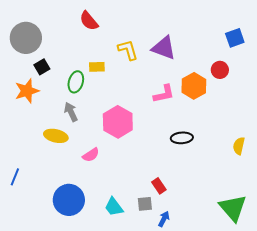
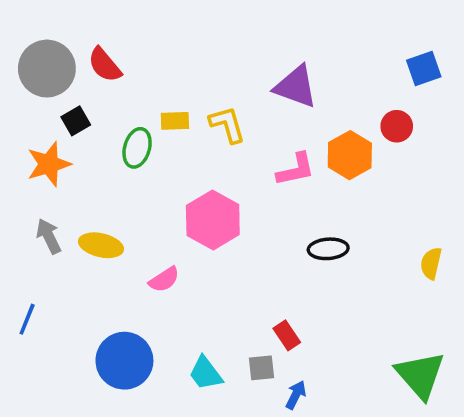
red semicircle: (89, 21) -> (105, 65), moved
yellow L-shape: (128, 50) -> (227, 124), moved
gray arrow: (71, 112) -> (49, 236), moved

